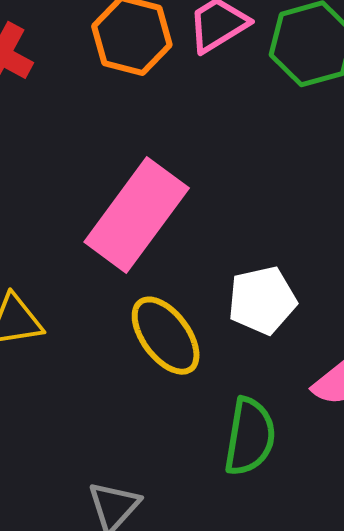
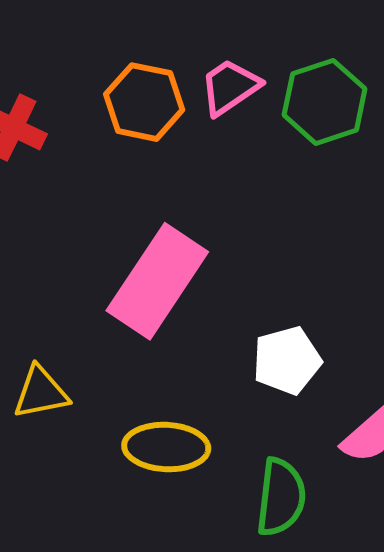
yellow ellipse: (166, 336) -> (166, 447), moved, turned -48

